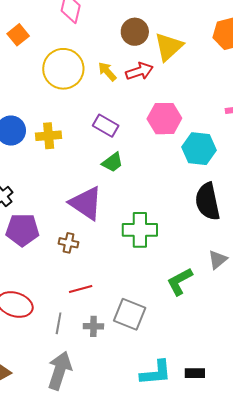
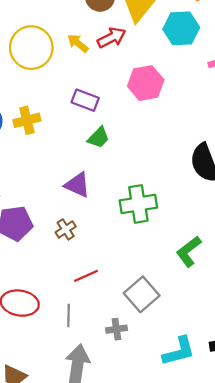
cyan hexagon: (199, 149) -> (181, 28), moved
purple triangle: (86, 203) -> (77, 185), size x0.7
brown cross: (69, 243) -> (66, 229), turned -36
gray square: (130, 314) -> (142, 294), turned 36
gray cross: (93, 326) -> (116, 329), moved

